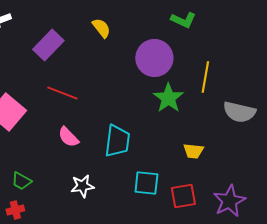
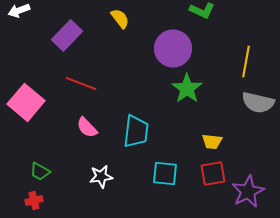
yellow line: (205, 77) -> (246, 61), moved
red square: (183, 196) -> (213, 173), moved

